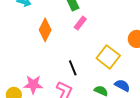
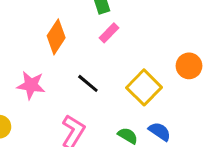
black line: (73, 68) -> (88, 83), moved, turned -35
pink star: (33, 85) -> (31, 85), moved

